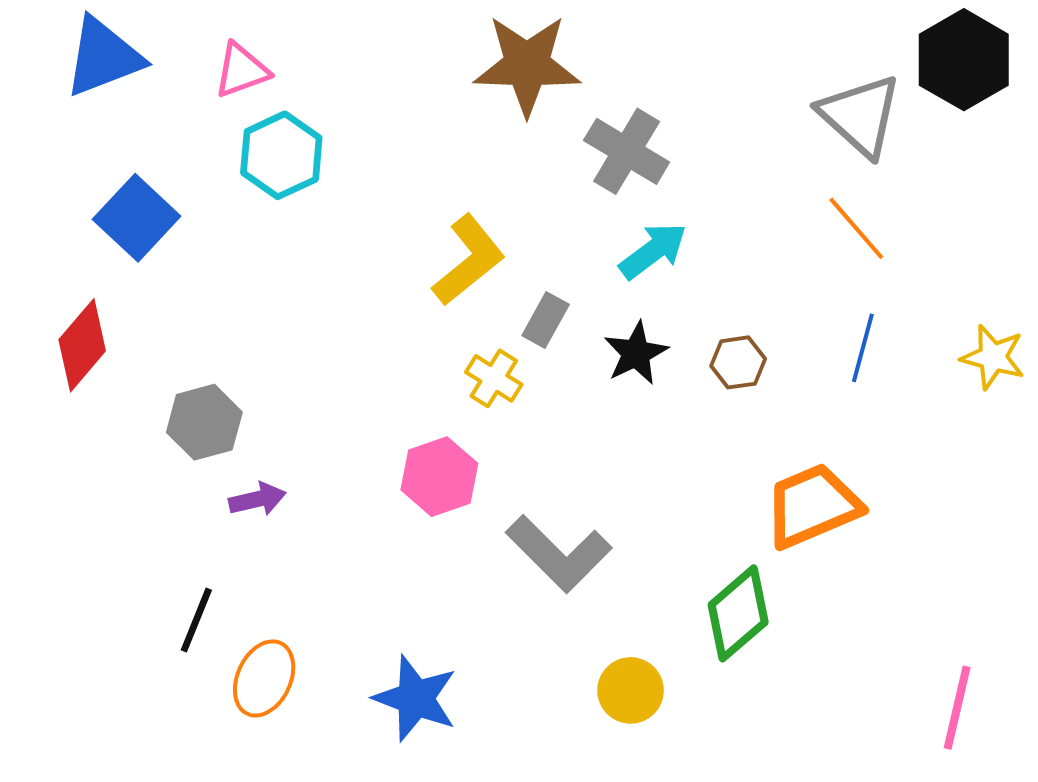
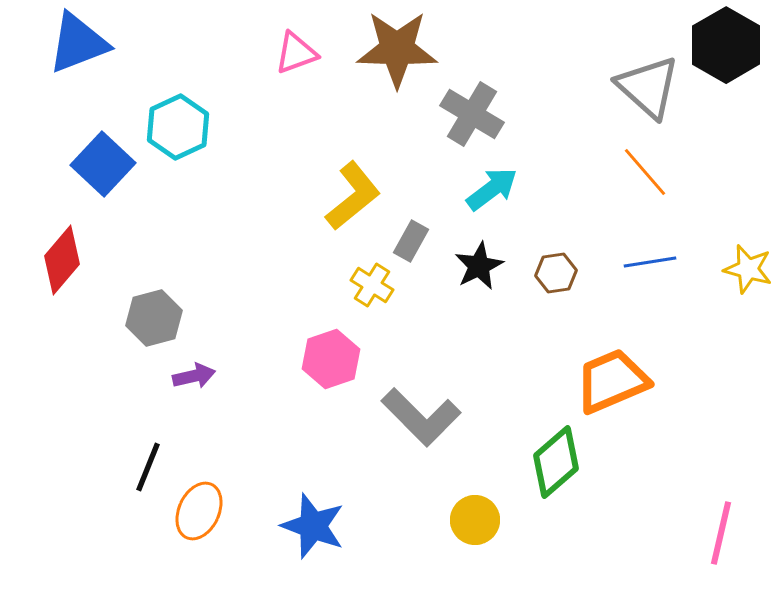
pink triangle: (241, 70) -> (296, 53), moved
cyan hexagon: (281, 155) -> (178, 127), moved
blue line: (863, 348) -> (650, 262), turned 66

